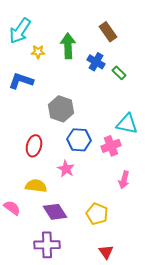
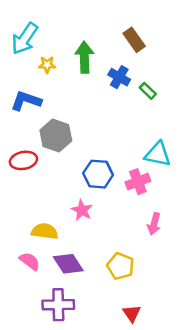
gray hexagon: (61, 109) -> (56, 136), moved
red ellipse: (34, 146) -> (23, 160), moved, turned 65
pink semicircle: (12, 208) -> (30, 261), moved

